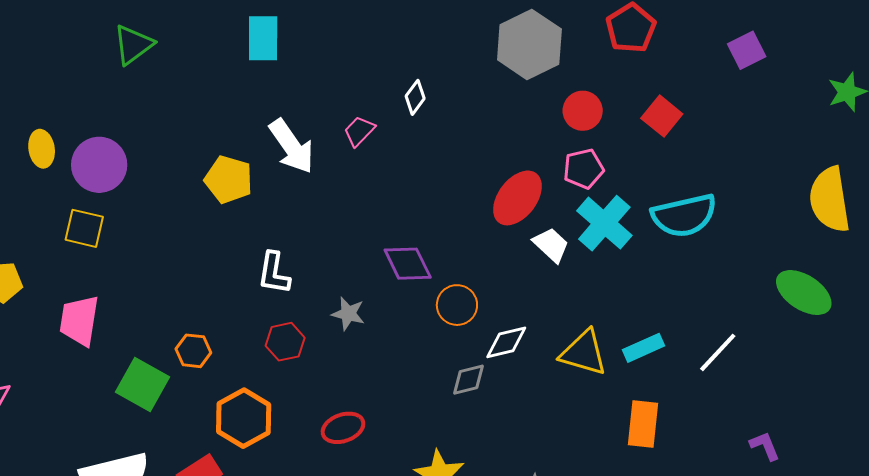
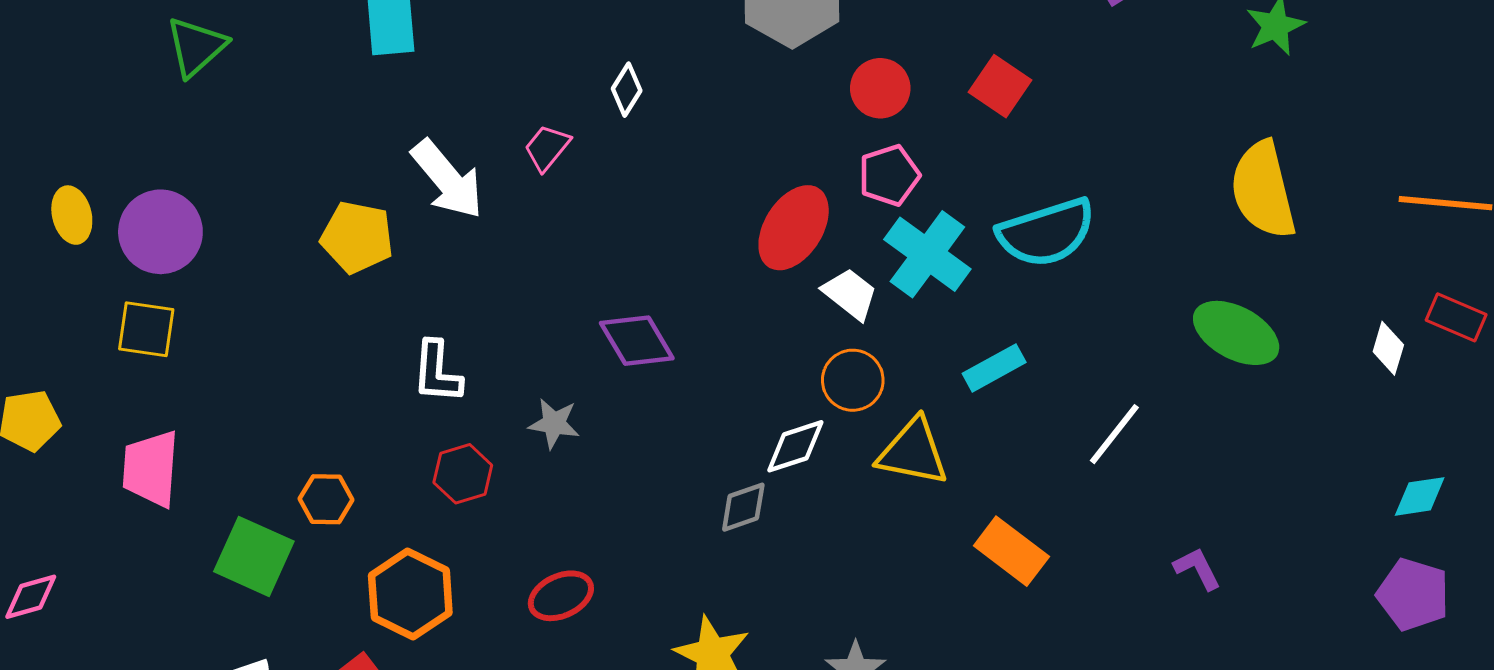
orange circle: (457, 305) -> (853, 380), moved
cyan rectangle: (644, 348) -> (994, 368), moved
orange rectangle: (643, 424) -> (1011, 551), turned -54

